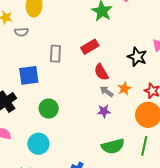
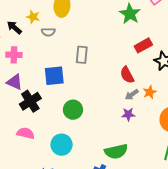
red rectangle: (90, 47) -> (143, 45), moved
gray arrow: (107, 91) -> (132, 95), turned -72
green semicircle: (113, 146) -> (116, 151), moved

